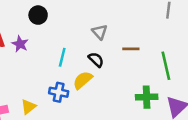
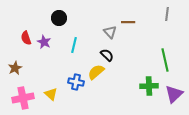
brown line: (131, 49) -> (128, 22), moved
cyan line: (62, 57) -> (74, 45), moved
yellow triangle: (28, 107) -> (51, 94), turned -40

